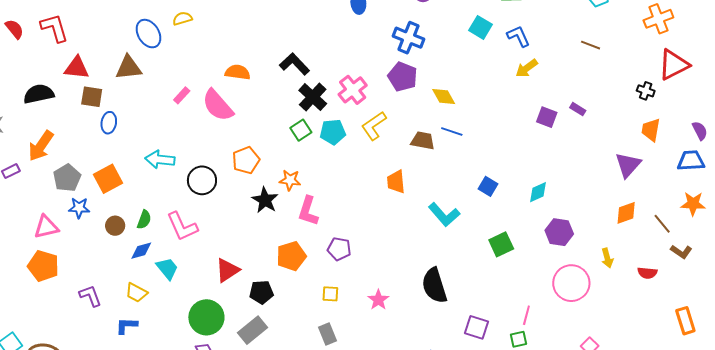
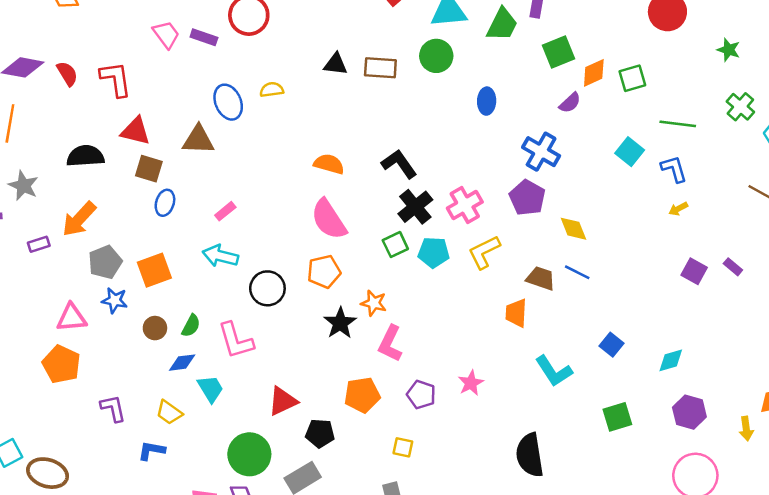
yellow arrow: (527, 68) -> (678, 209), size x0.7
pink rectangle: (182, 95) -> (225, 211), moved
pink semicircle: (218, 105) -> (329, 219), moved
orange trapezoid: (396, 182) -> (516, 313), moved
yellow arrow: (607, 258) -> (746, 429), moved
pink star: (378, 300) -> (471, 383), moved

